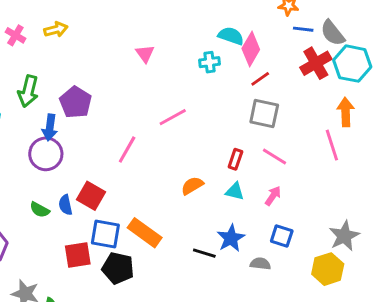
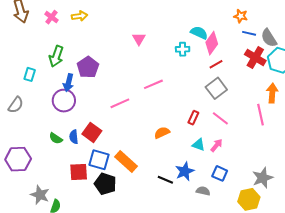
red cross: (316, 63) -> (255, 58), turned -35
gray square: (264, 114) -> (216, 88), turned 35
pink line: (127, 150) -> (120, 103), turned 30
cyan triangle: (235, 191) -> (199, 145), moved

